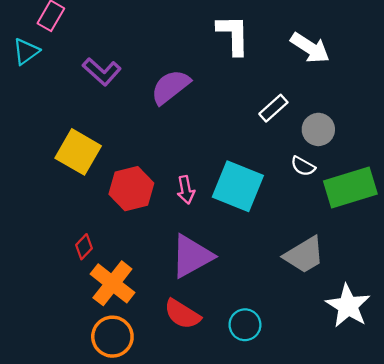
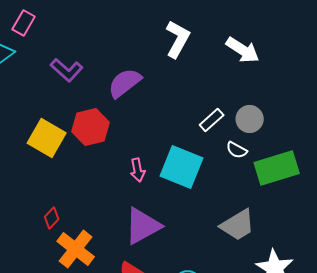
white L-shape: (233, 35) -> (178, 39), turned 30
white rectangle: (273, 108) -> (212, 120), moved
red hexagon: (131, 189) -> (91, 127), moved

